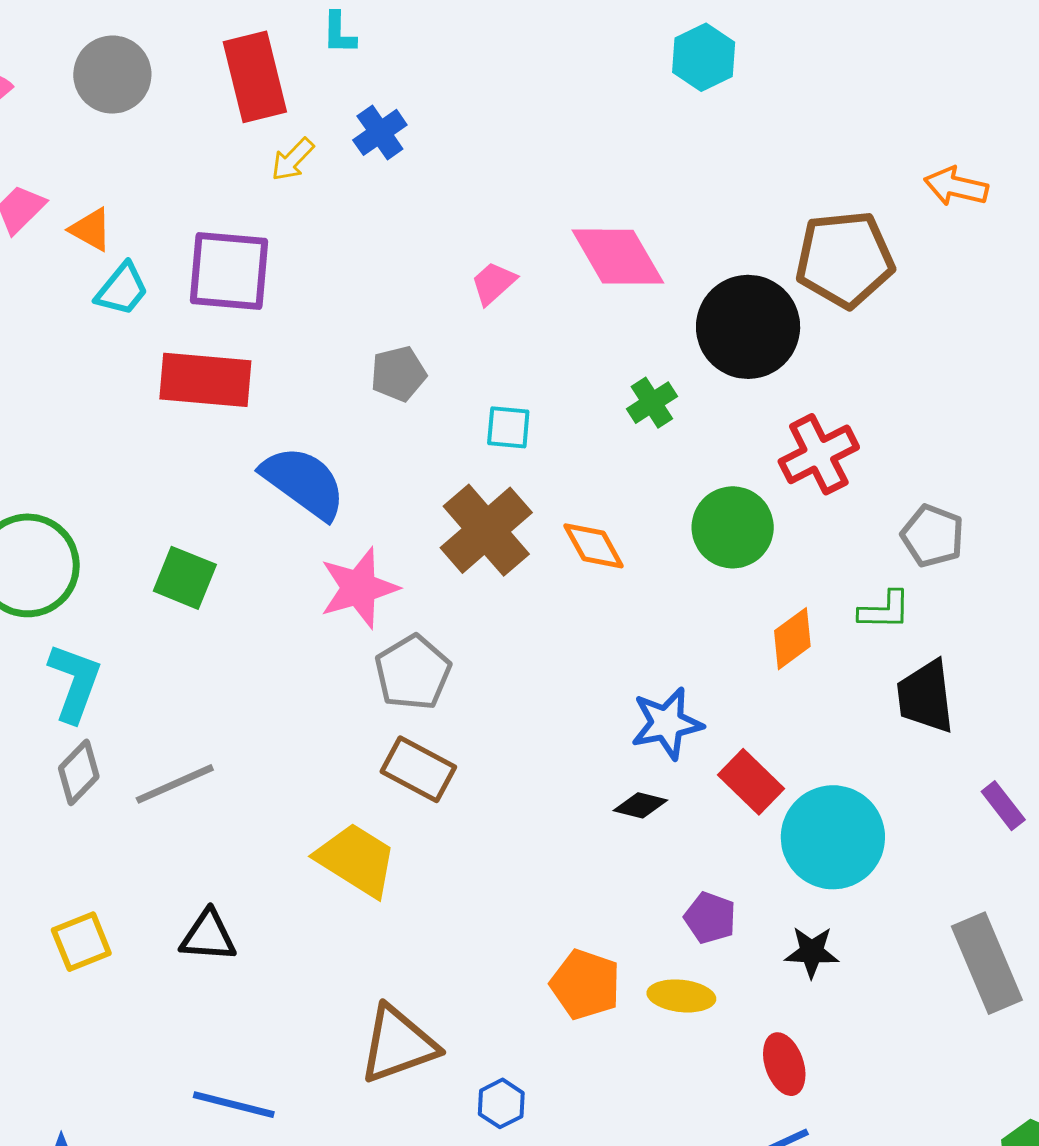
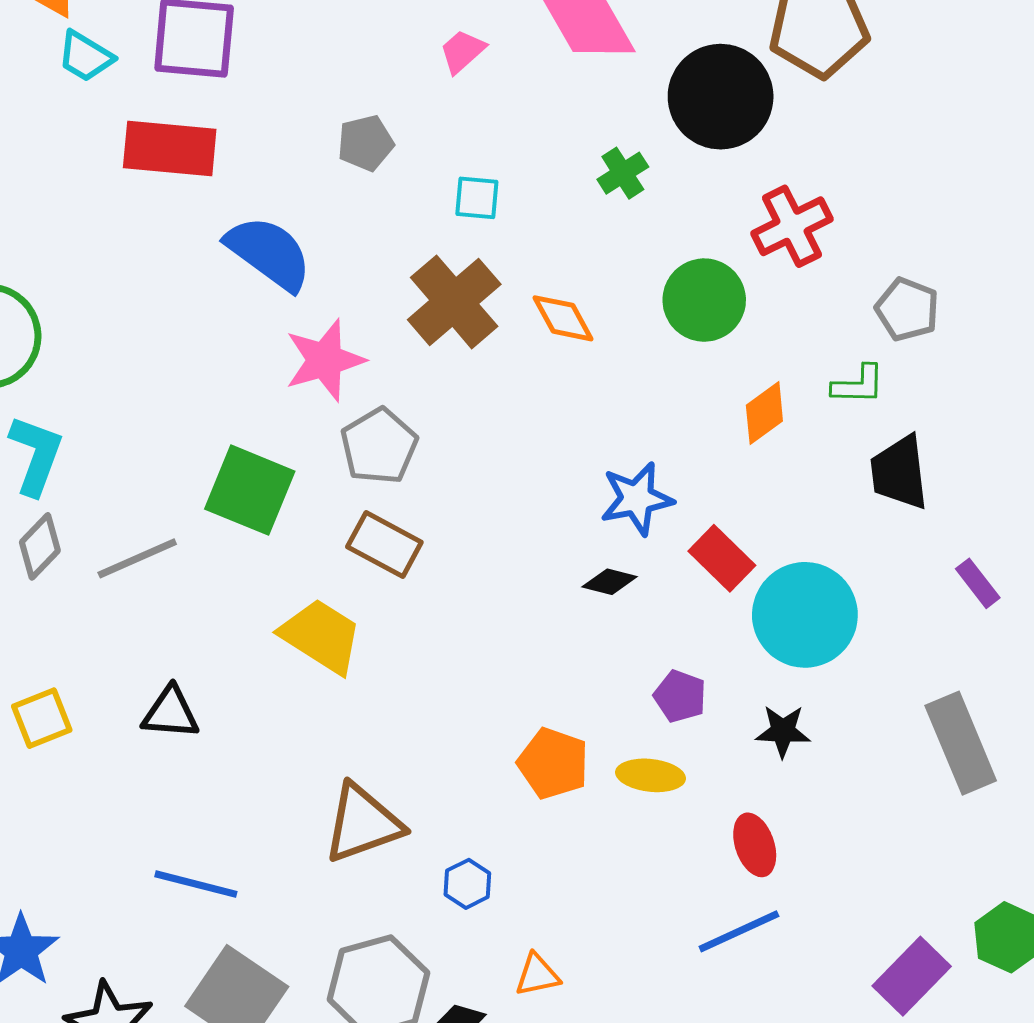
cyan trapezoid: (122, 289) -> (85, 56), turned 82
green square: (185, 578) -> (250, 490), moved, size x1.4

